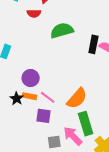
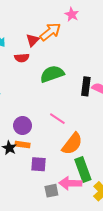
pink line: (48, 97) -> (57, 119), moved
pink arrow: (73, 136) -> (70, 183), turned -40

